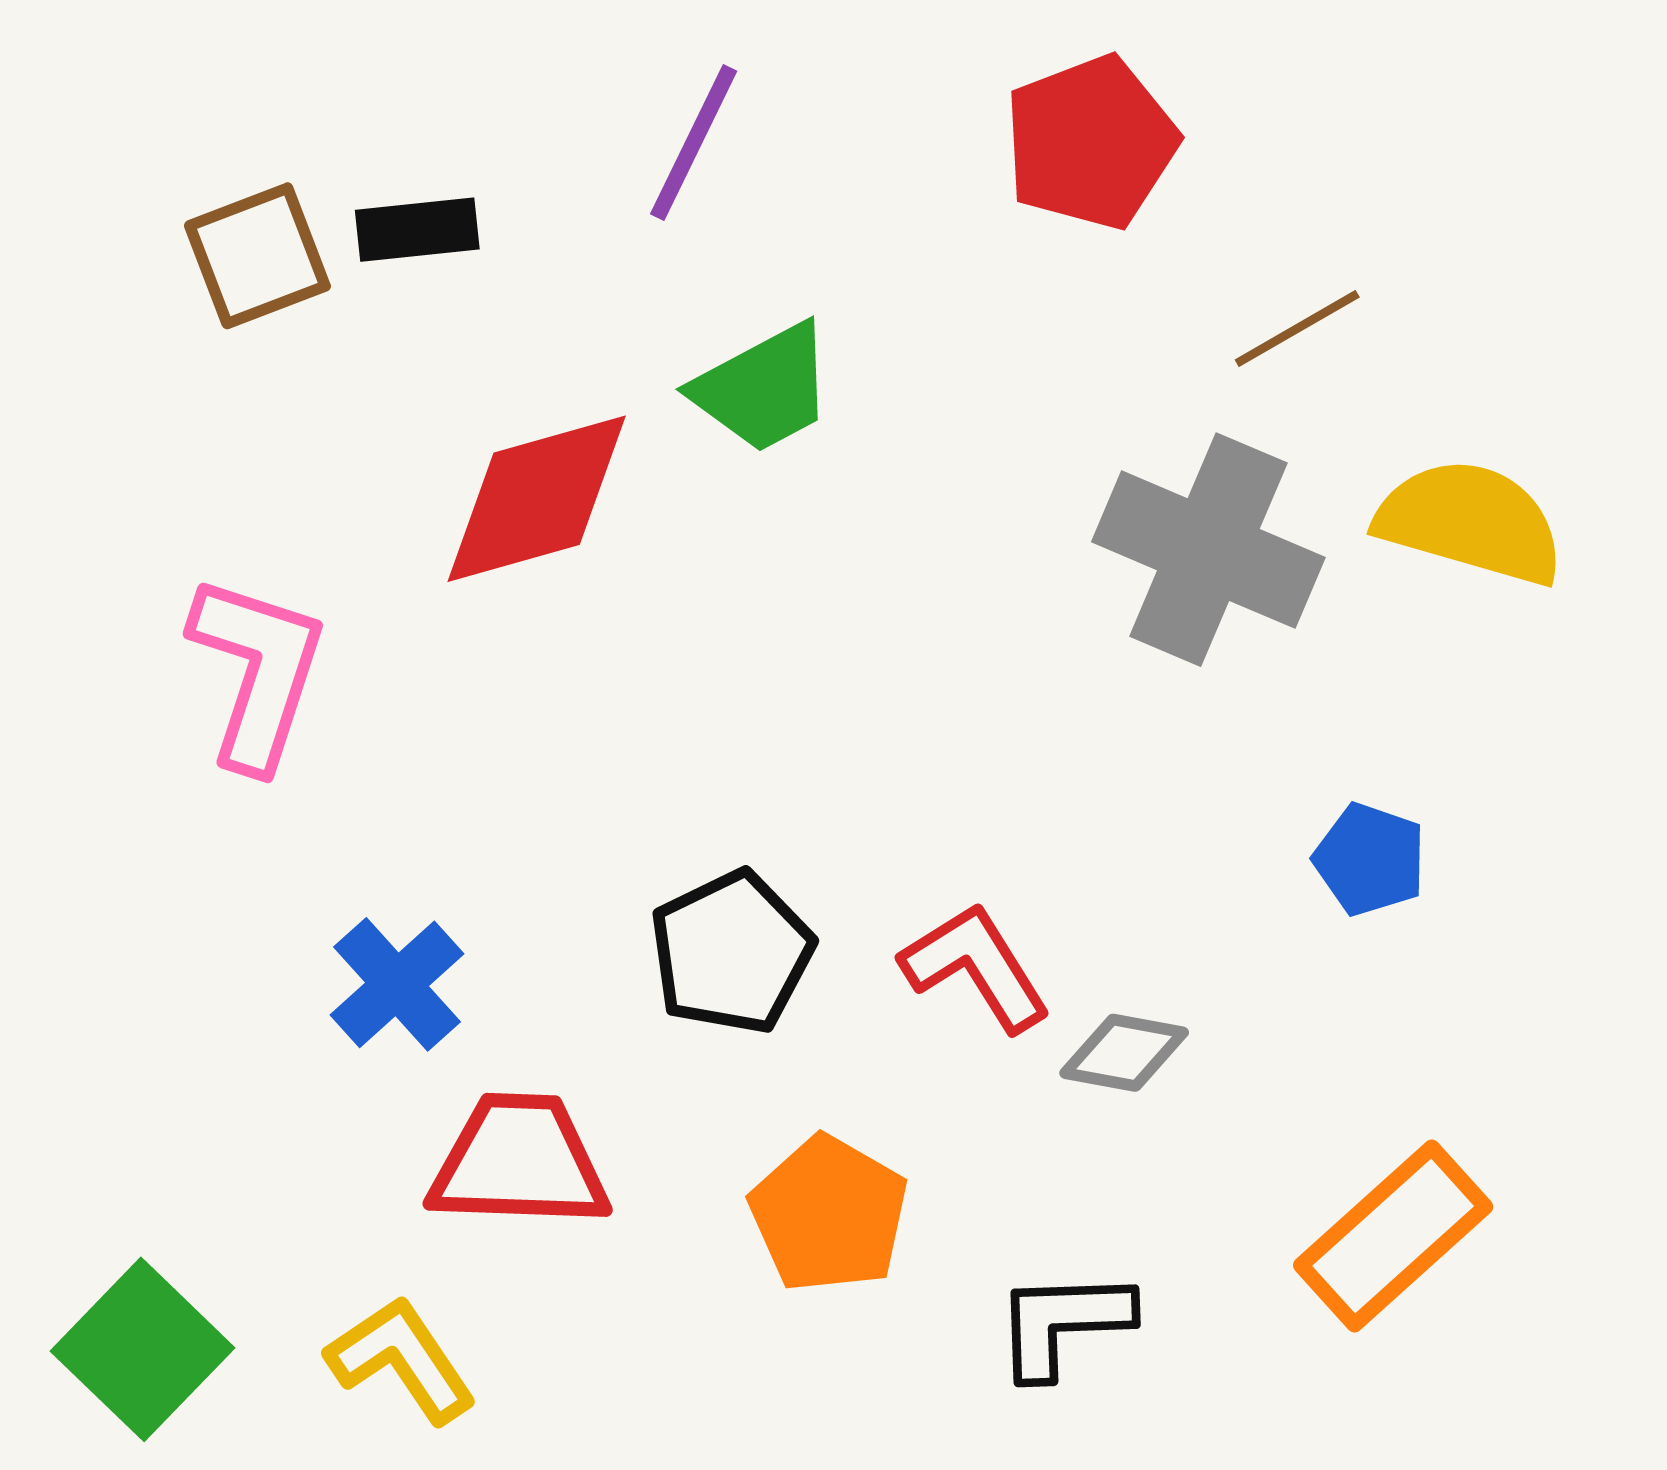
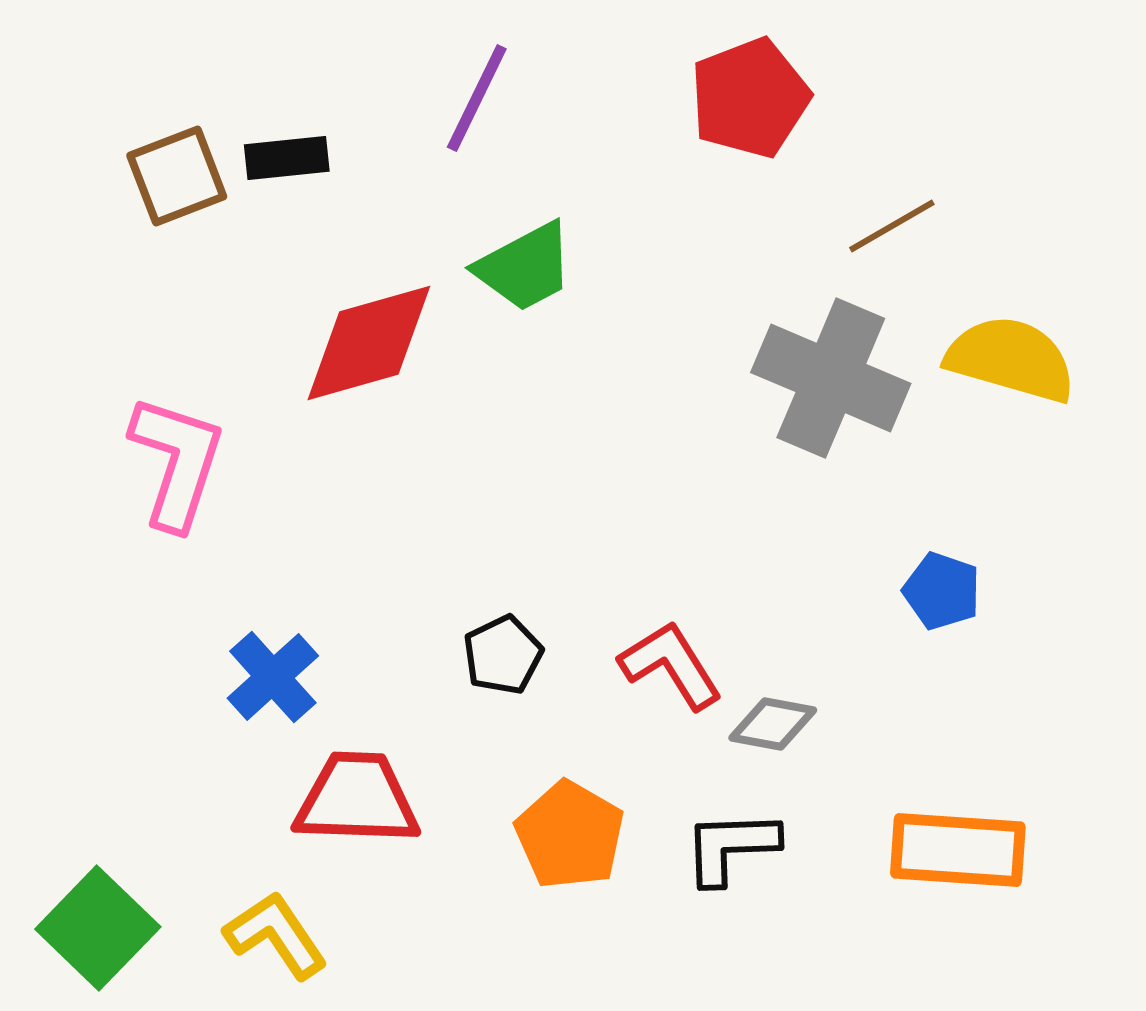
black pentagon: (731, 952) -> (503, 655), size x0.7
orange rectangle: (1393, 1236) -> (958, 850), turned 46
black L-shape: (1063, 1323) -> (731, 847), moved

